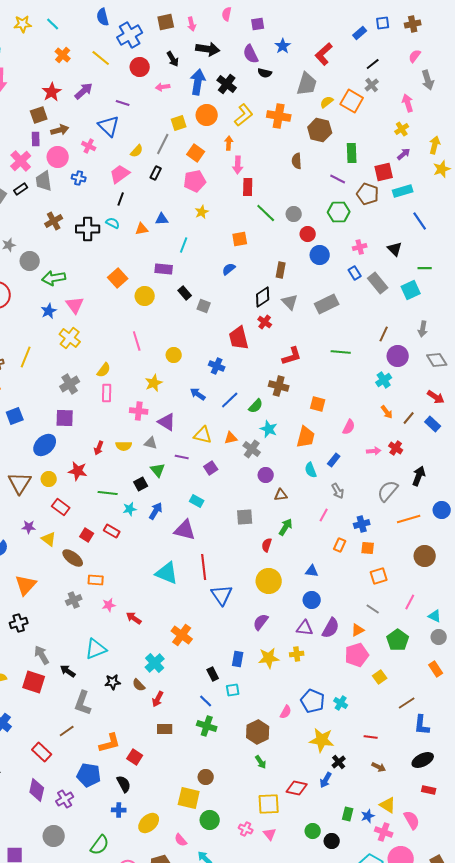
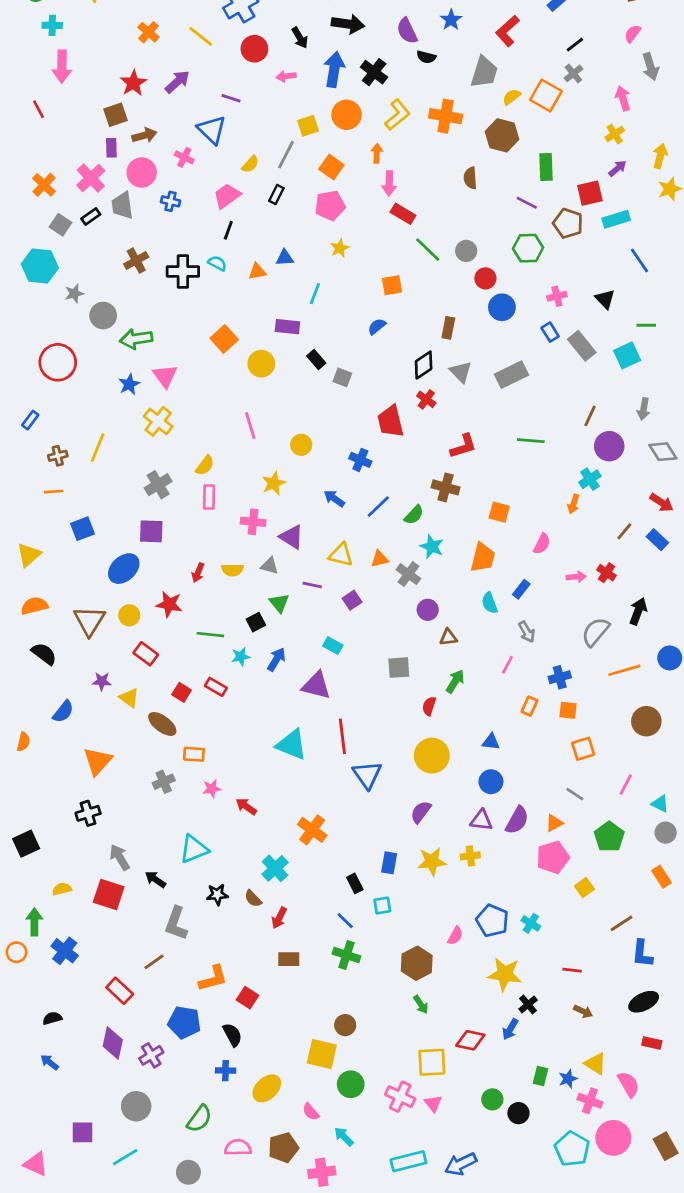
red rectangle: (248, 187) -> (403, 214), turned -60
orange arrow: (387, 412) -> (573, 504), moved, turned 56
pink cross: (246, 829) -> (400, 1097), size x1.5

